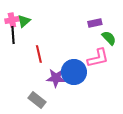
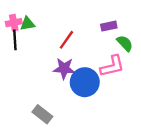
green triangle: (24, 21) -> (27, 24), turned 32
red line: (39, 54) -> (66, 40), moved, turned 48
purple star: (56, 78) -> (64, 68), moved

